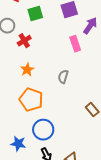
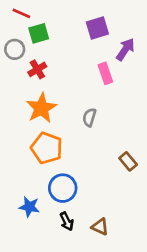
green square: (35, 14) -> (39, 33), moved
orange star: (27, 70) -> (41, 108), size x1.6

